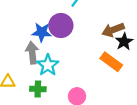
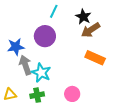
blue star: (42, 32) -> (16, 47), moved
black star: (124, 42) -> (83, 17), moved

